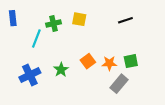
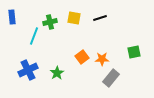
black line: (125, 20) -> (100, 18), moved
green square: (131, 61) -> (134, 52), moved
green star: (61, 70) -> (57, 73), moved

